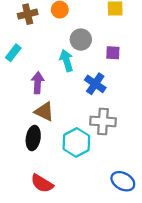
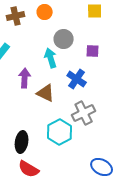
brown triangle: (44, 111) -> (46, 93), moved
gray cross: (103, 121) -> (84, 113), turned -30
black ellipse: (33, 138) -> (22, 142), moved

